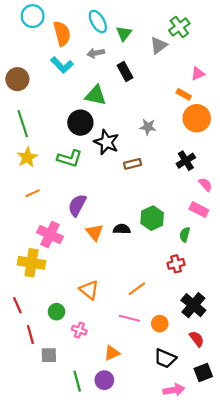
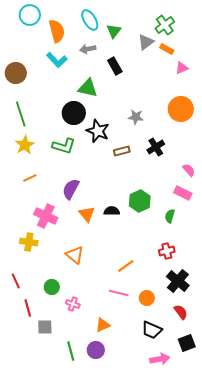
orange rectangle: (184, 94) -> (167, 49), moved
black cross: (186, 161) -> (156, 147), moved
yellow cross: (32, 263) -> (29, 242), size x0.7
red cross: (176, 264) -> (167, 251), moved
orange triangle: (89, 290) -> (75, 255), moved

